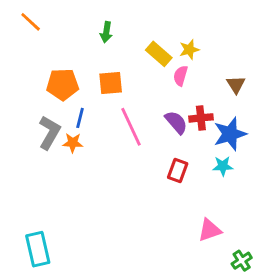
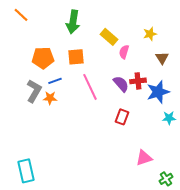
green arrow: (106, 32) -> (73, 22), size x1.6
yellow star: (189, 50) -> (150, 34), moved
blue line: (80, 118) -> (55, 81), turned 56
cyan star: (223, 166) -> (169, 118), moved

